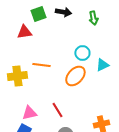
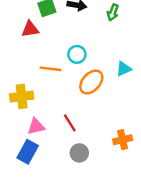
green arrow: (93, 18) -> (113, 12), turned 32
cyan circle: (82, 53) -> (77, 54), moved
yellow cross: (17, 76) -> (22, 96), moved

